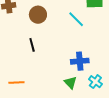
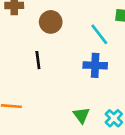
blue cross: (80, 61) -> (95, 65), moved

